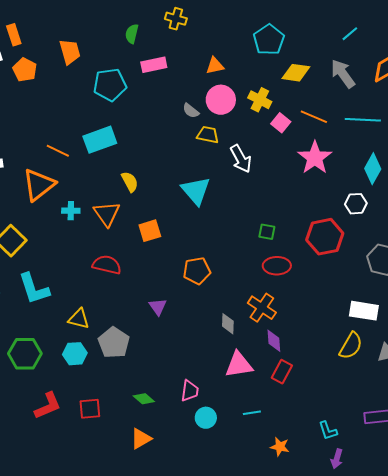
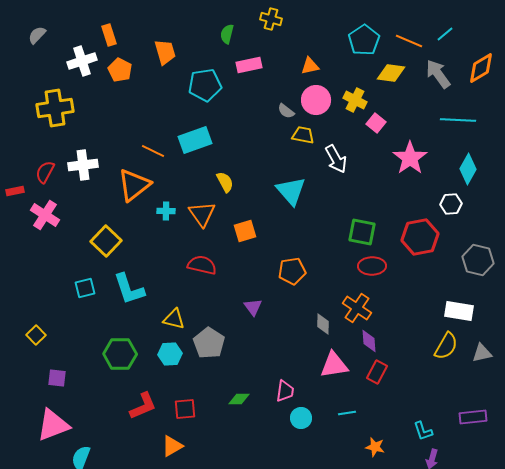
orange line: (314, 117) -> (409, 41), moved
green square: (267, 232) -> (362, 232), size x1.6
green diamond: (144, 399) -> (239, 399), turned -40
orange triangle: (141, 439) -> (172, 446), moved

